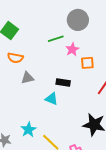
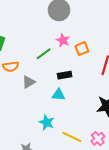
green line: (56, 39) -> (44, 54), moved
cyan star: (28, 130) -> (47, 122), moved

